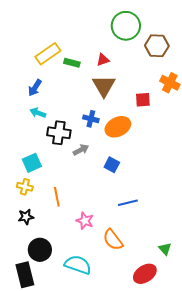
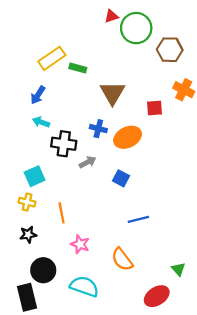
red triangle: (103, 60) -> (111, 16), moved
pink star: (85, 221) -> (80, 244), moved

